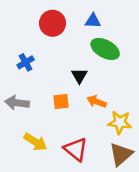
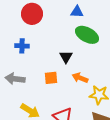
red circle: (52, 23) -> (32, 14), moved
blue cross: (26, 62) -> (22, 46), turned 32

